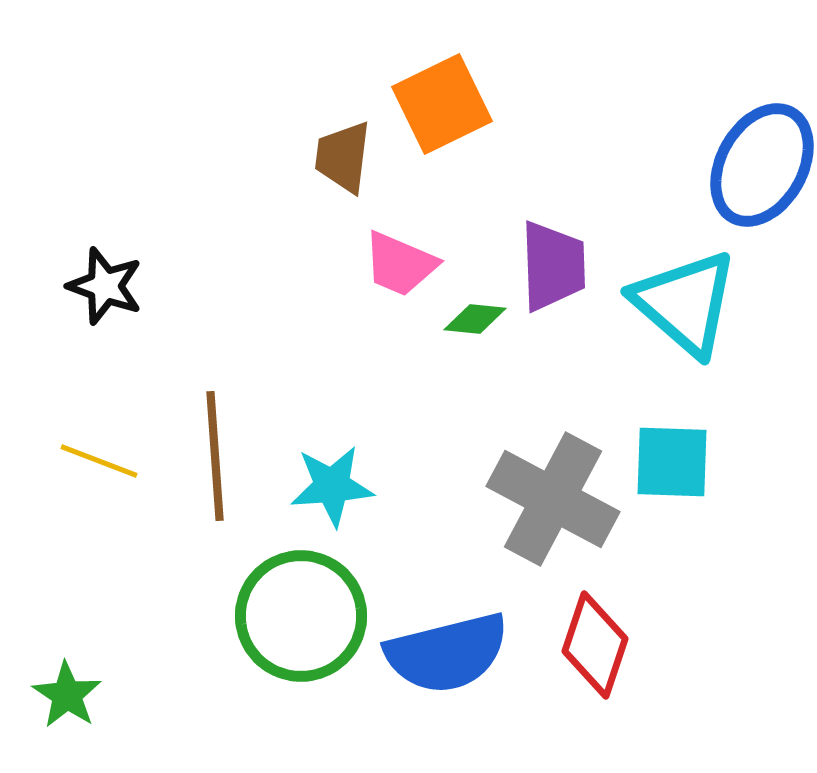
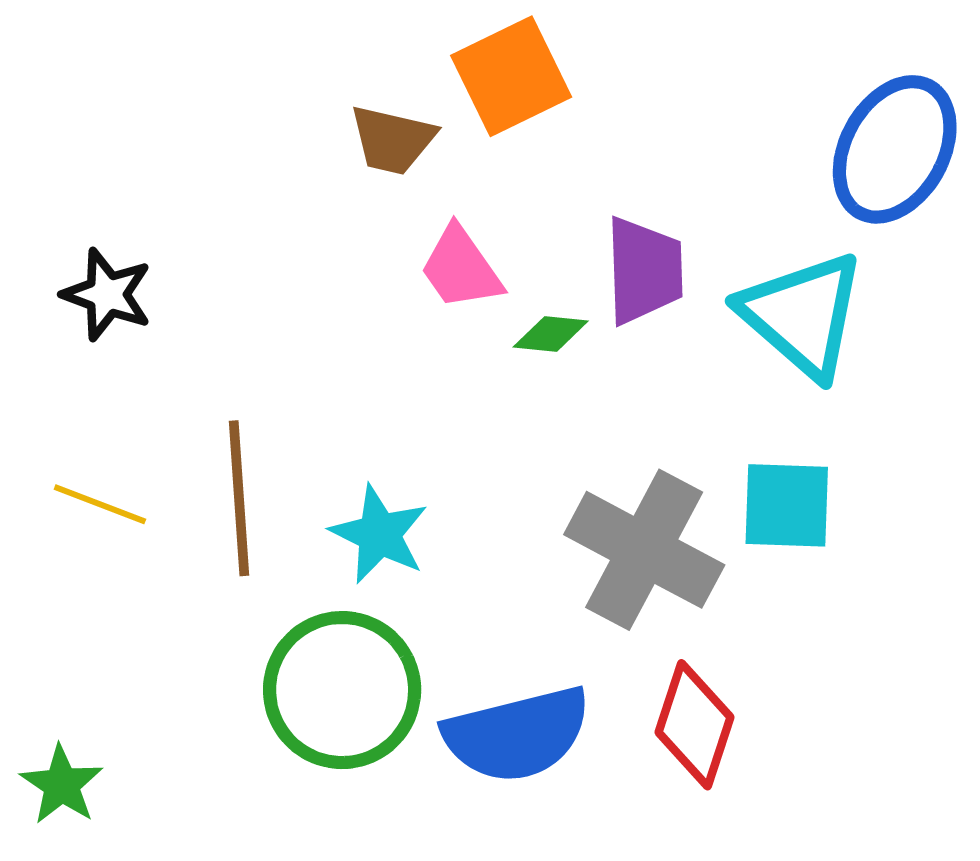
brown trapezoid: (343, 157) -> (392, 140), turned -84
pink trapezoid: (400, 264) -> (461, 268), turned 32
cyan star: (332, 486) -> (379, 534), turned 30

